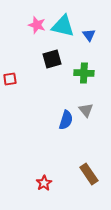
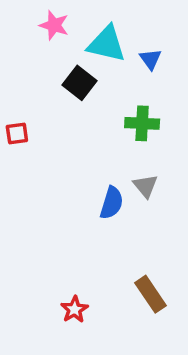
pink star: (37, 25) -> (54, 25), moved
black square: (52, 59) -> (79, 83), moved, turned -36

